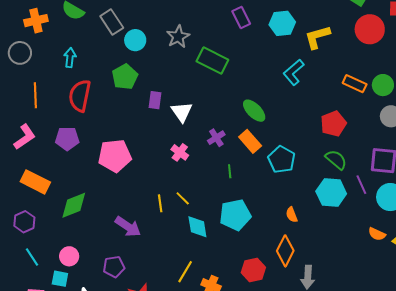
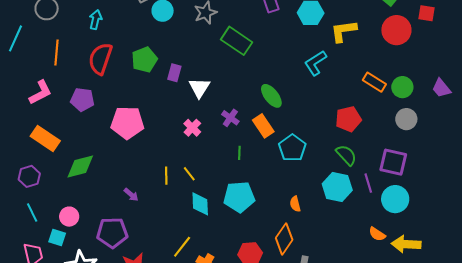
green pentagon: (125, 77) -> (144, 60), moved
purple cross: (216, 138) -> (230, 118), turned -30
purple arrow: (128, 227) -> (131, 195), size x0.6
purple pentagon: (114, 267) -> (112, 233), size x1.4

